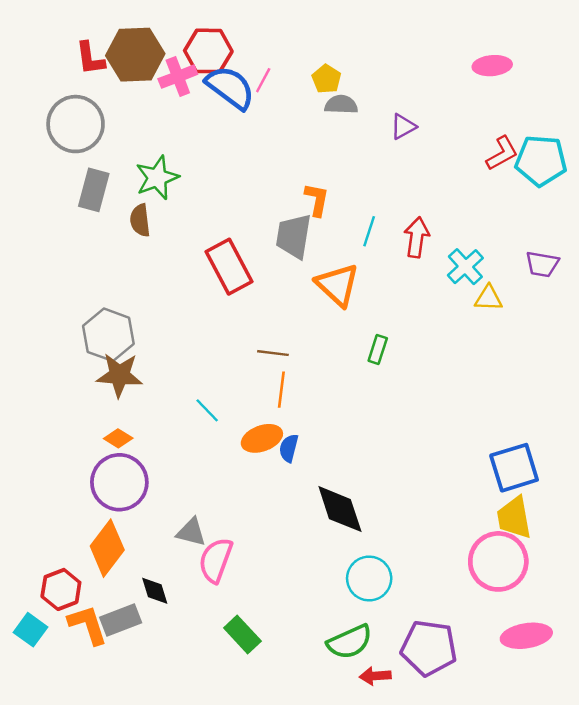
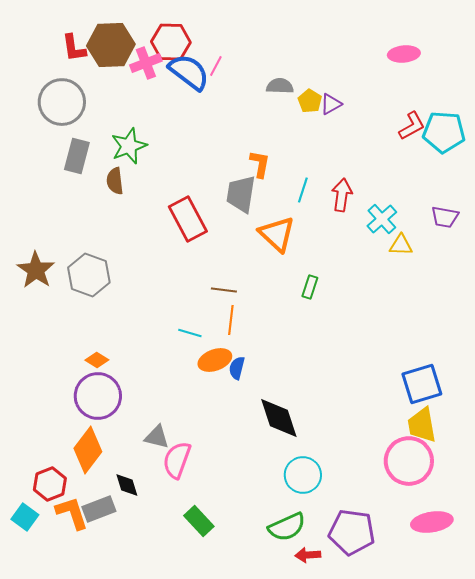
yellow pentagon: (326, 79) -> (310, 101), moved
brown star: (119, 375) -> (36, 270), moved, turned 30
cyan line: (207, 410) -> (190, 333), moved, turned -30

